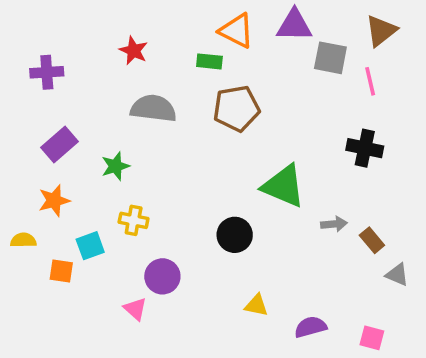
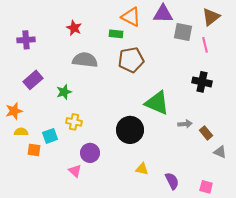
orange star: (54, 201) -> (14, 111), moved
black circle: (235, 235) -> (130, 130), size x1.4
yellow semicircle: (23, 240) -> (21, 132), moved
purple semicircle: (311, 327) -> (172, 181), turned 78

